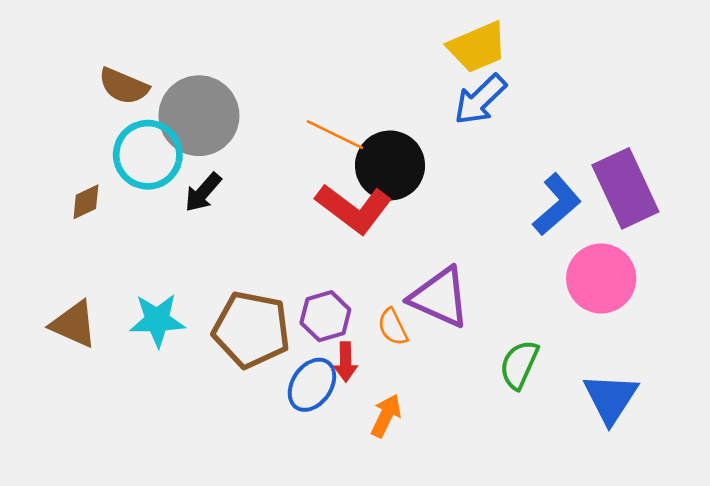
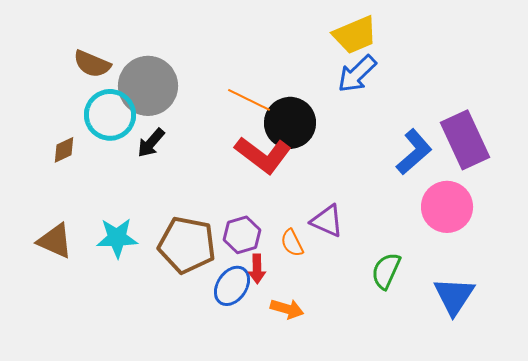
purple triangle: (440, 297) -> (327, 221), size x0.7
orange arrow: (386, 416) -> (287, 309), turned 80

